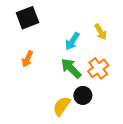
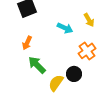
cyan arrow: (72, 41) -> (65, 28), turned -98
green arrow: (71, 68) -> (37, 65), moved

